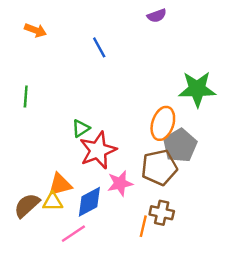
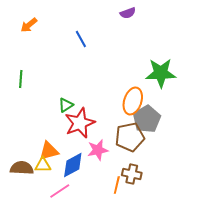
orange arrow: (36, 30) -> (29, 25), turned 120
brown semicircle: (27, 205) -> (22, 168), turned 45

